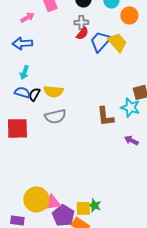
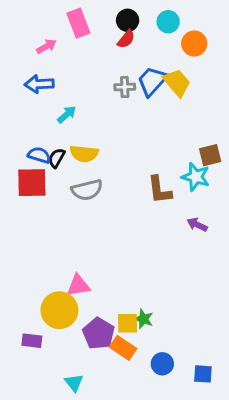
gray cross: (81, 22) -> (125, 87), moved
red semicircle: (82, 33) -> (126, 39), moved
cyan arrow: (24, 72) -> (67, 115), moved, turned -152
red square: (17, 128) -> (32, 183), moved
pink triangle: (52, 202) -> (78, 286), moved

